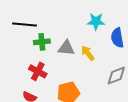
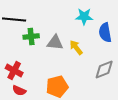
red cross: (38, 71) -> (14, 70), moved

